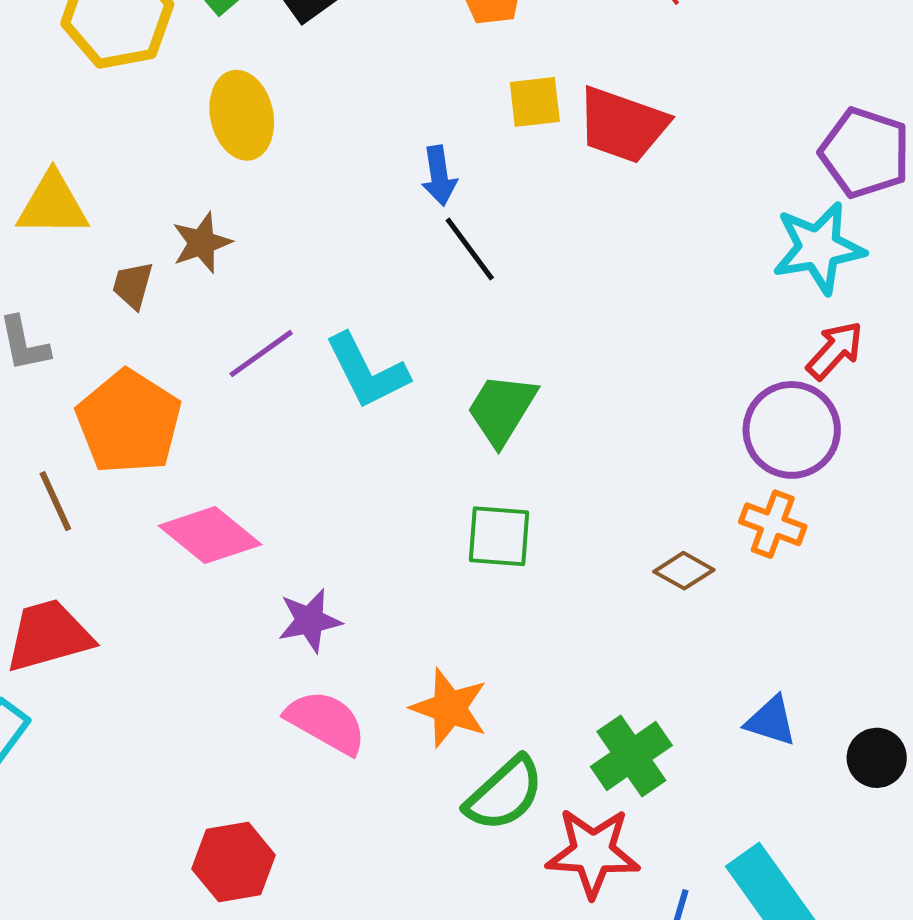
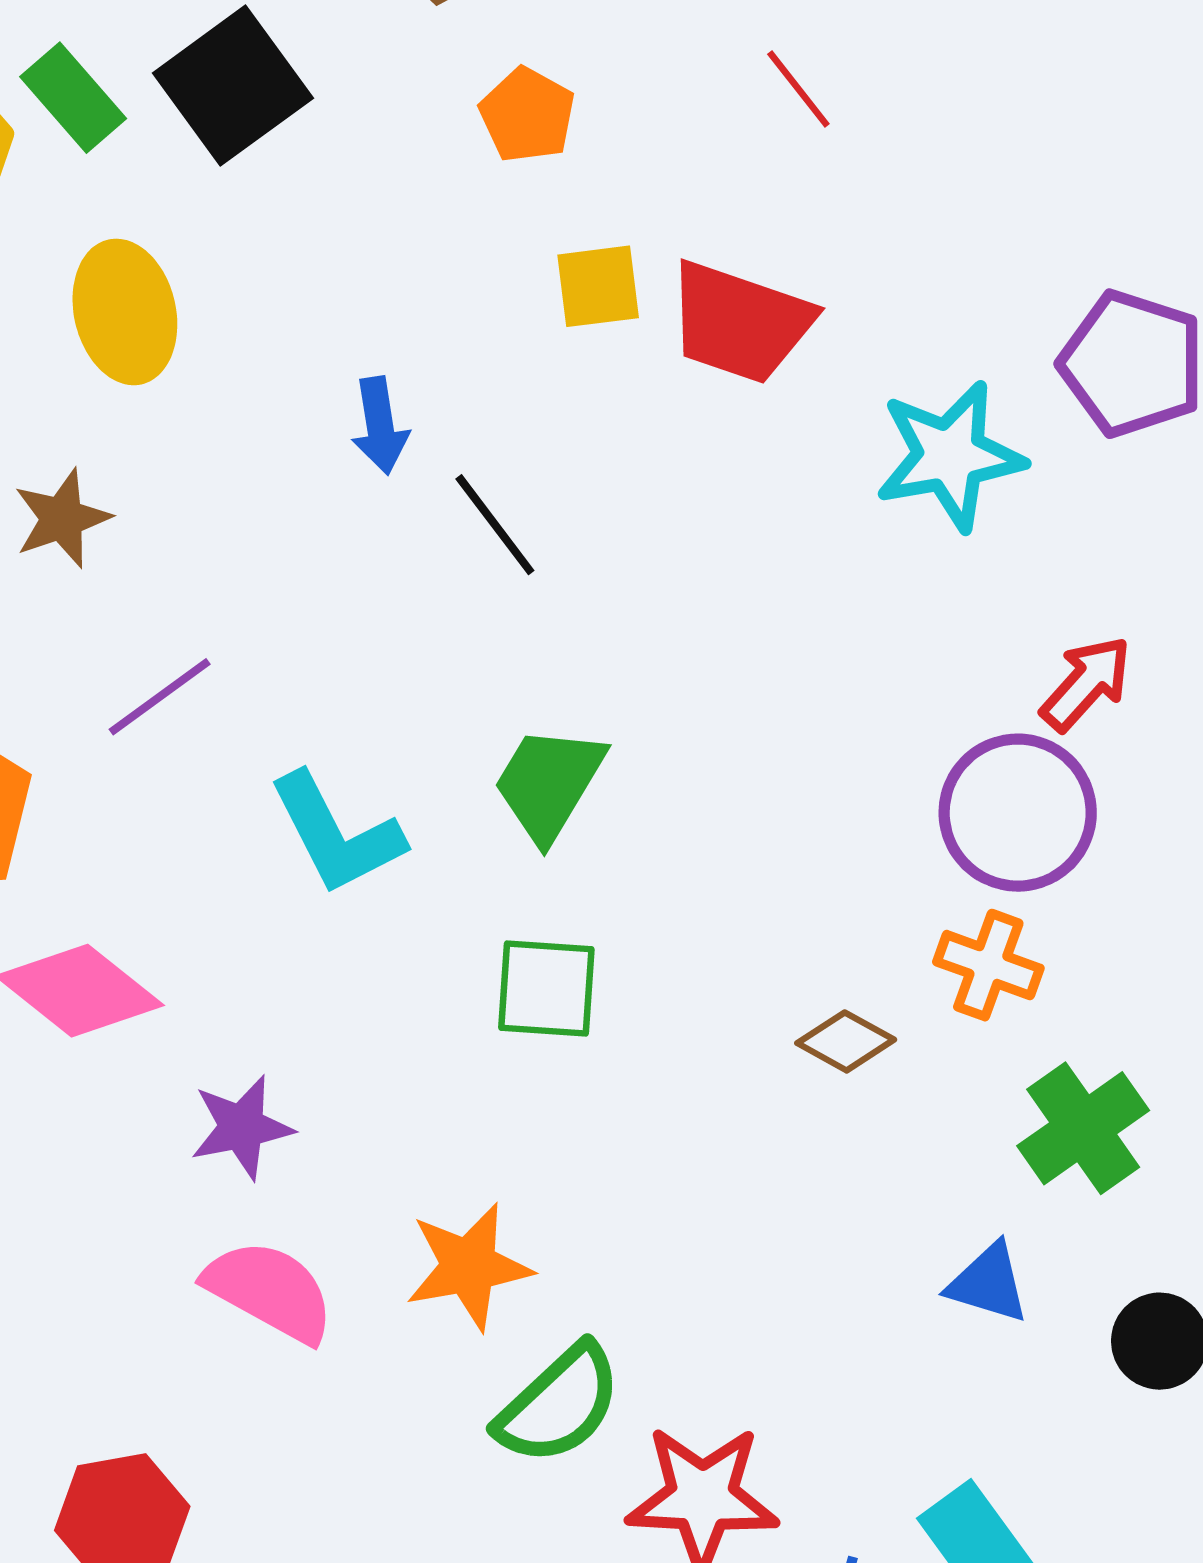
blue arrow: (439, 176) -> (380, 426), moved
cyan star: (819, 248) -> (950, 456), moved
cyan L-shape: (367, 371) -> (336, 834), moved
orange star: (449, 708) -> (469, 1266), turned -30
green cross: (631, 756) -> (1083, 1128), moved

